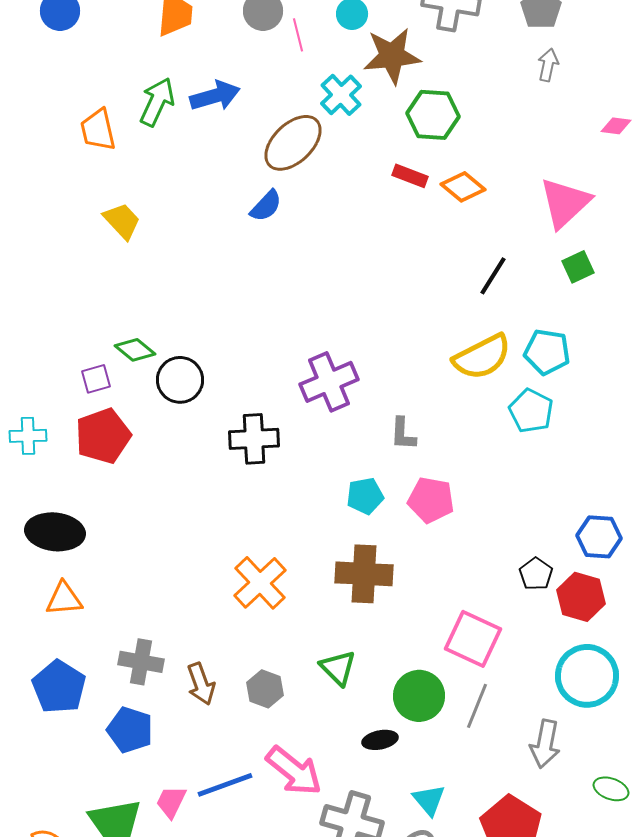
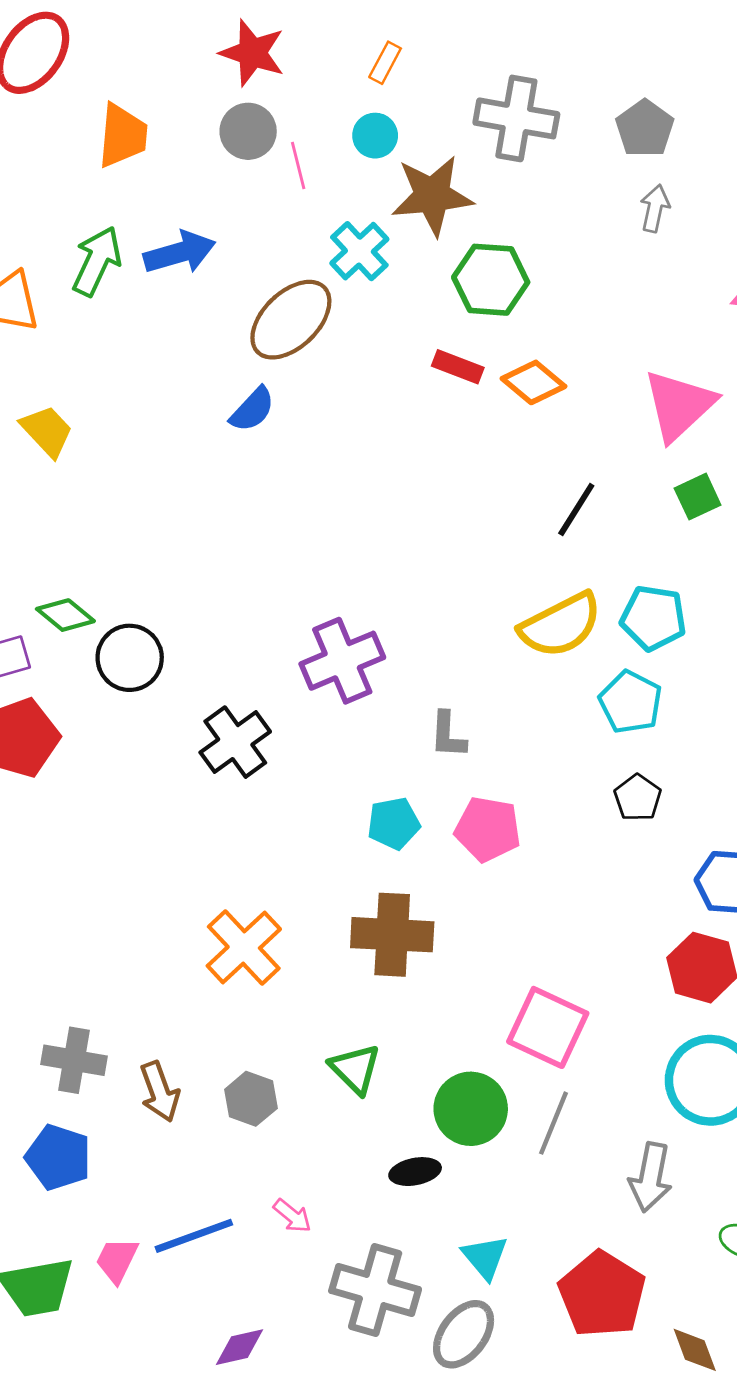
black cross: (254, 439) -> (235, 742), turned -33
black pentagon: (536, 574) -> (638, 798), moved
pink arrow: (294, 771) -> (292, 1216), size x0.5

